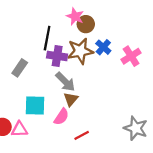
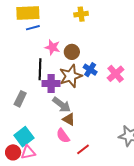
pink star: (75, 16) -> (52, 47), moved
brown triangle: (71, 99) -> (69, 119), turned -32
cyan square: (35, 106) -> (24, 137), moved, turned -30
pink semicircle: (61, 117) -> (63, 136), turned 119

